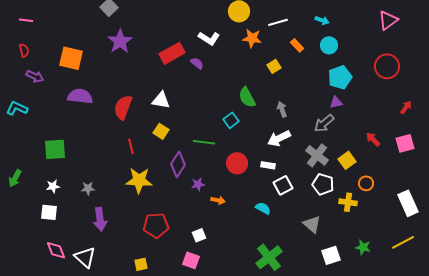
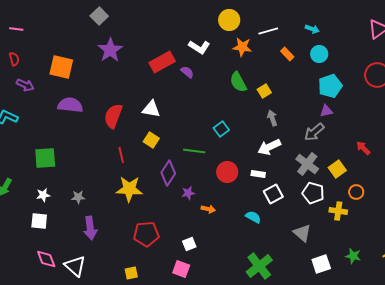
yellow square: (274, 66) -> (264, 91), moved
green semicircle: (247, 97) -> (238, 82), moved

